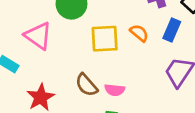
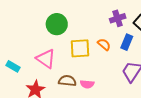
pink triangle: (38, 36) -> (46, 59), moved
brown semicircle: (86, 85) -> (67, 81), turned 138

